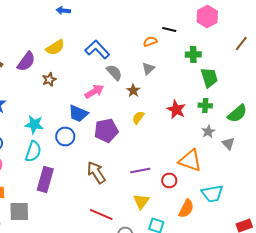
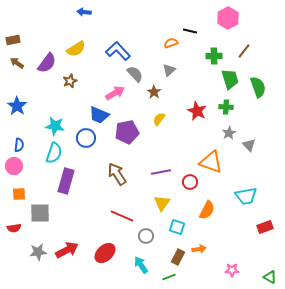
brown line: (241, 44) -> (244, 51), moved
green semicircle: (237, 114) -> (258, 87), moved, turned -70
cyan trapezoid: (212, 194) -> (246, 196), moved

